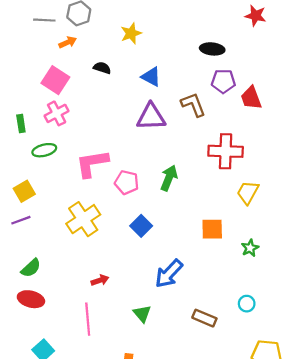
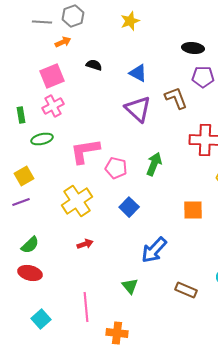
yellow star: (131, 33) -> (130, 21), moved
pink square: (55, 80) -> (52, 76), turned 35
purple triangle: (151, 117) -> (138, 109), turned 44
red arrow: (100, 280) -> (85, 244), moved
pink line: (88, 319) -> (86, 307), moved

